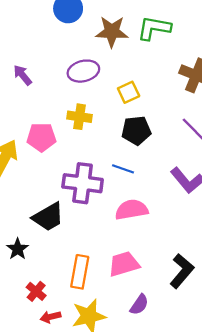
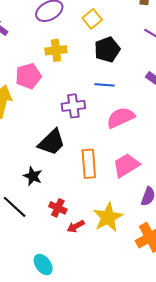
purple cross: (83, 183) -> (73, 106), size x0.7
orange rectangle: (80, 272) -> (89, 164), moved

